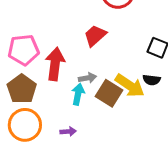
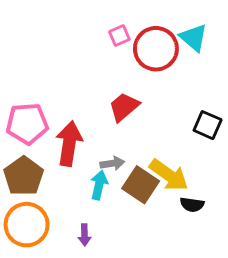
black semicircle: (152, 80) -> (192, 205), moved
purple arrow: (68, 132) -> (85, 235), turned 91

